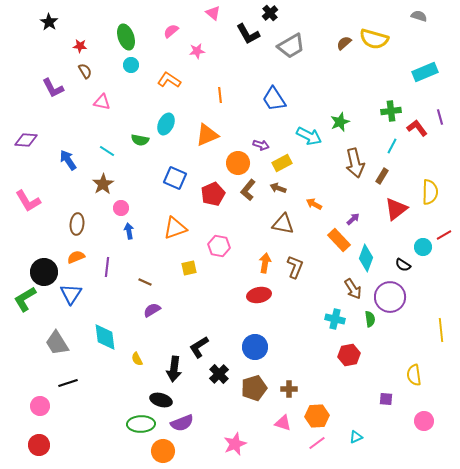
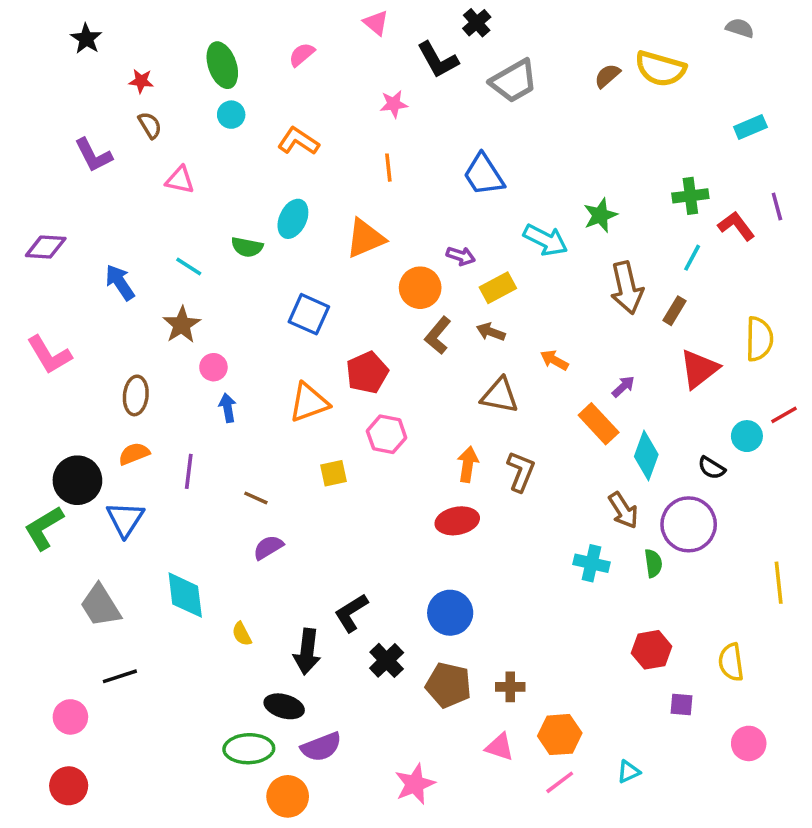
pink star: (197, 51) -> (394, 104), moved
cyan rectangle: (425, 72) -> (750, 127), size x0.7
red pentagon: (213, 194) -> (367, 372), moved
red hexagon: (349, 355) -> (652, 650), moved
brown pentagon: (254, 388) -> (448, 685), turned 30

